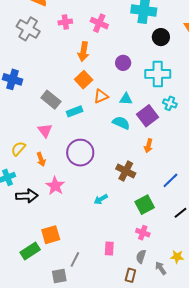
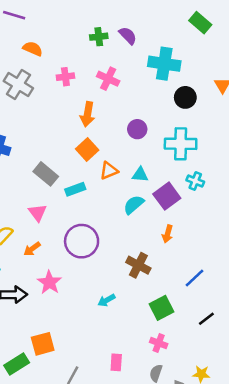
cyan semicircle: (121, 123) -> (134, 205), turned -66
orange arrow: (41, 159) -> (32, 249), turned 72

